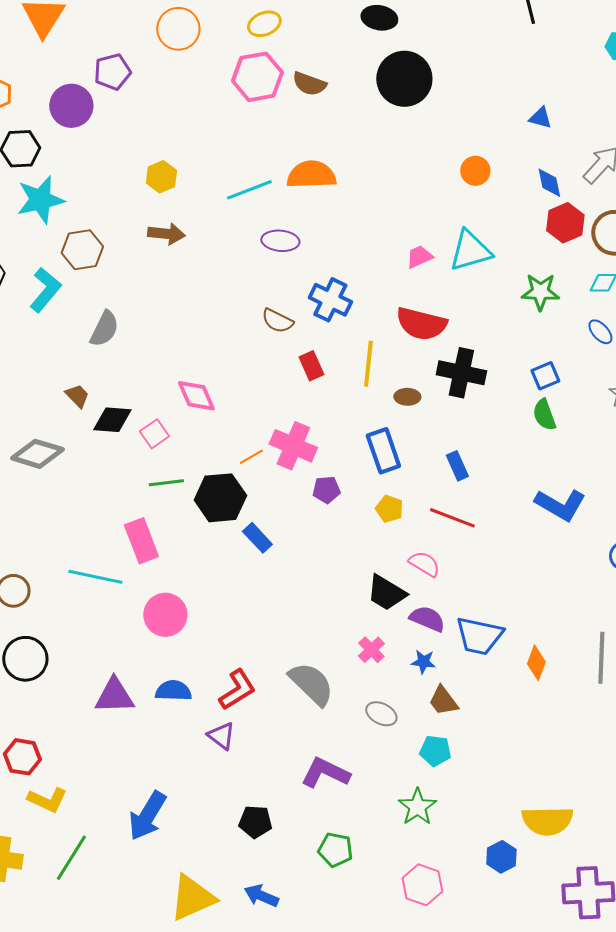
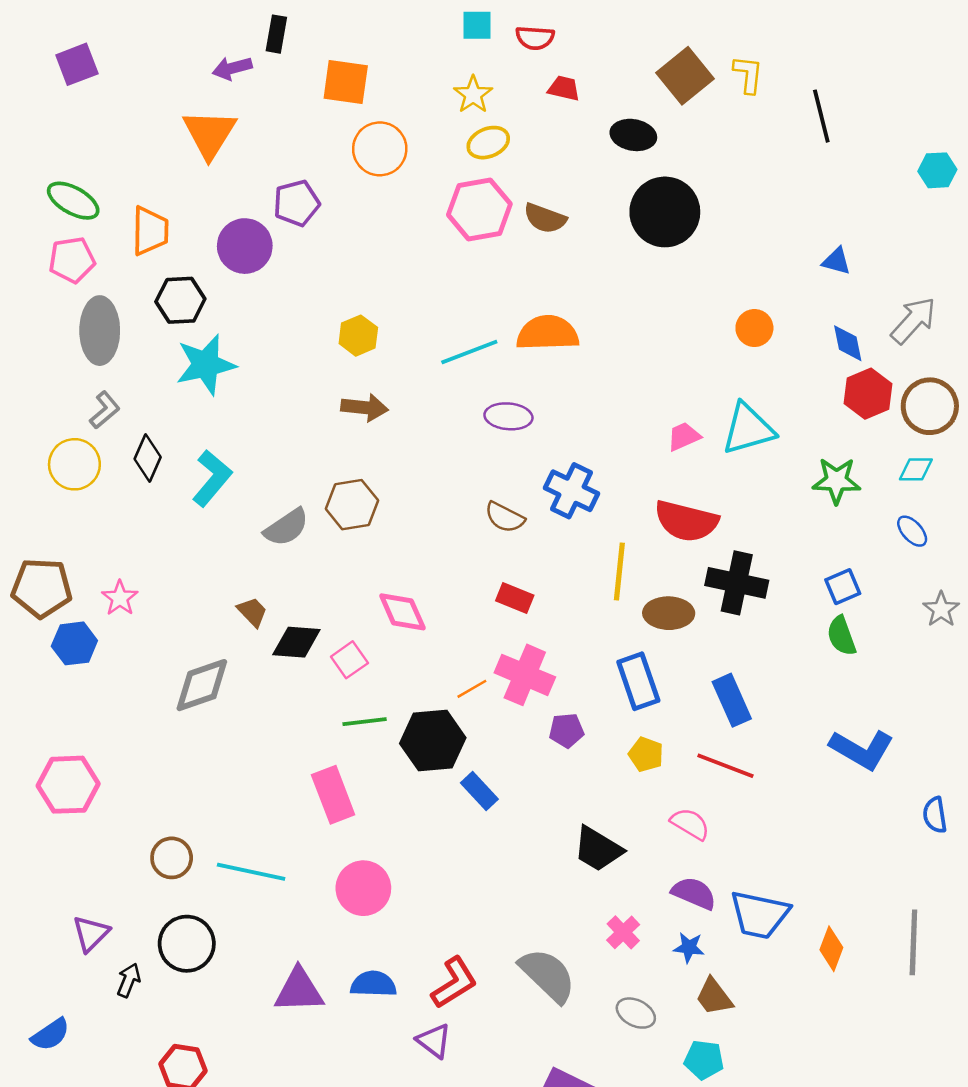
brown hexagon: (82, 250) -> (352, 505), moved
gray semicircle: (104, 329) -> (286, 527), turned 30
red rectangle: (311, 366) -> (515, 598), moved, turned -44
brown ellipse: (407, 397) -> (669, 613), size x1.5
gray diamond: (37, 454) -> (202, 685), turned -36
blue rectangle: (457, 466) -> (732, 700), size x1.4
cyan line: (95, 577) -> (251, 872), moved
black trapezoid: (386, 593) -> (598, 849), moved

